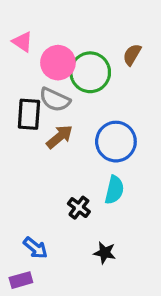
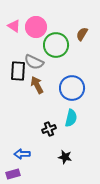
pink circle: (58, 63) -> (36, 27), moved
brown arrow: (60, 137) -> (37, 85), turned -78
black cross: (79, 208) -> (49, 129), turned 32
blue arrow: (35, 248) -> (22, 154), turned 140

